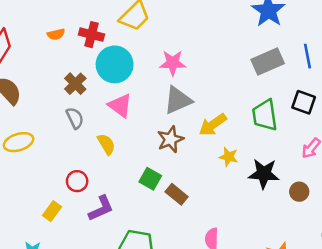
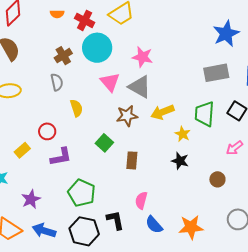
gray triangle: (178, 100) -> (140, 87), turned 40
pink triangle: (120, 106) -> (110, 82), moved
yellow star: (229, 157) -> (183, 134), moved
black star: (264, 174) -> (180, 161), moved, size x0.7
brown rectangle: (177, 194) -> (132, 160), moved, turned 42

